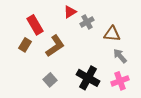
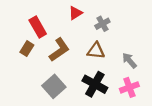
gray cross: (87, 22) -> (102, 24), moved
brown triangle: (112, 34) -> (96, 51), moved
gray square: (50, 80) -> (54, 86), size x1.5

